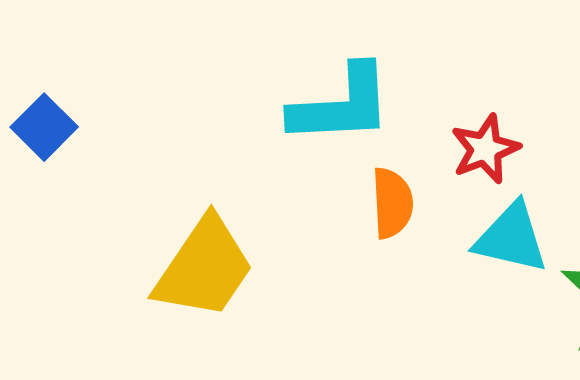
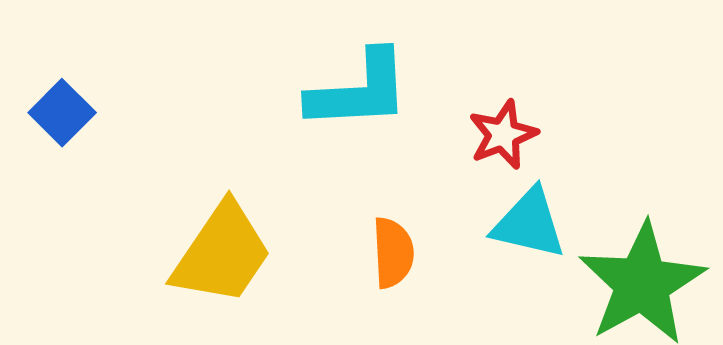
orange semicircle: (392, 203) -> (393, 253), moved

